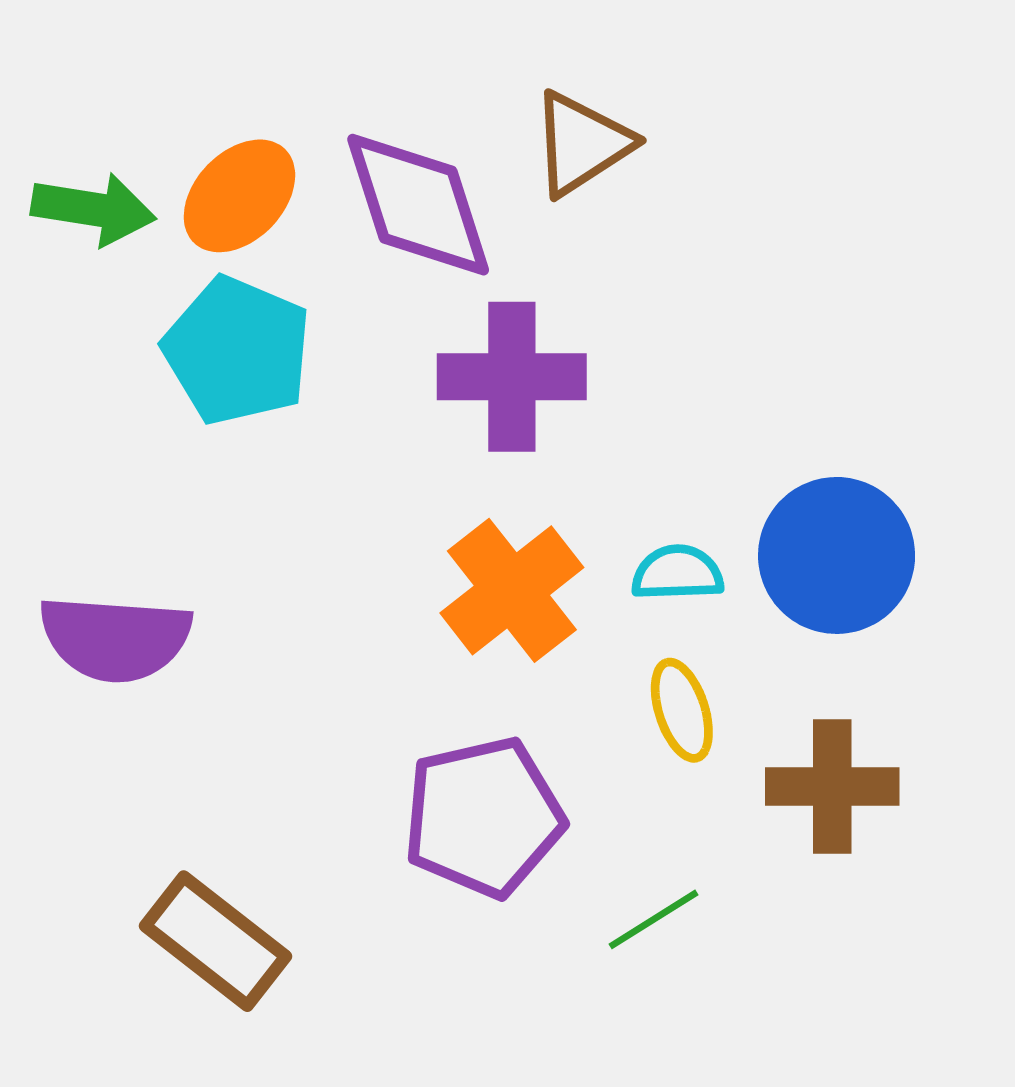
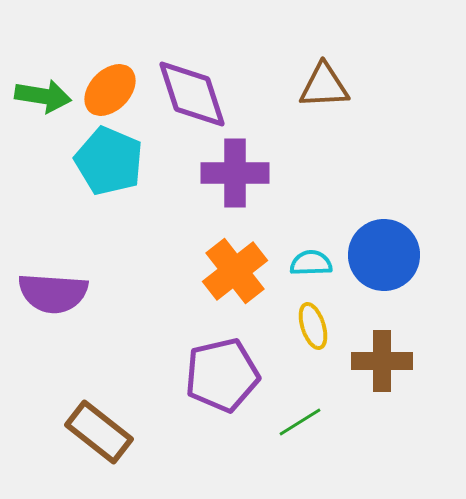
brown triangle: (582, 144) -> (324, 86), moved, turned 30

